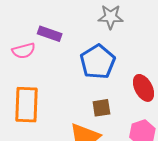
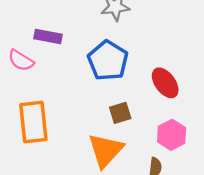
pink semicircle: (24, 51) -> (21, 60), turned 55

